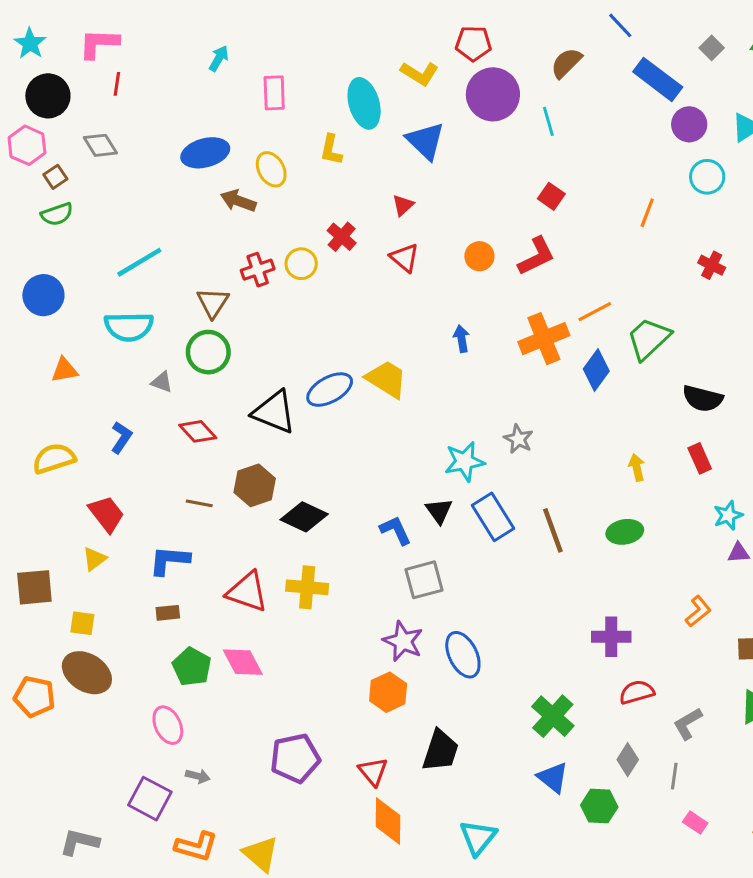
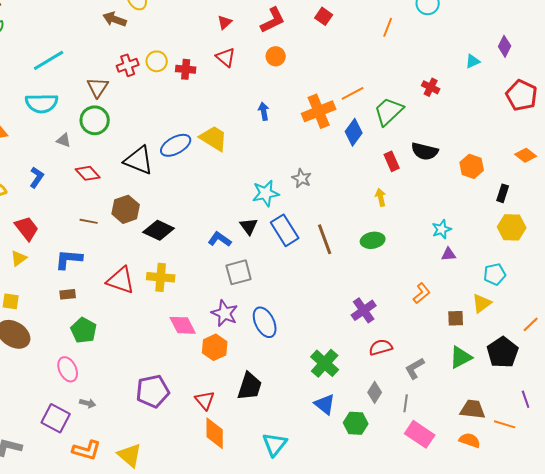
red cross: (342, 237) -> (186, 69), moved, turned -36
red L-shape: (536, 256) -> (273, 20), moved
red cross: (712, 265) -> (431, 87), moved
red rectangle: (700, 458) -> (392, 161), moved
blue L-shape: (396, 530) -> (220, 239), turned -30
purple cross: (611, 637) -> (364, 310), turned -35
pink diamond: (243, 662) -> (183, 325), moved
pink rectangle: (695, 823) -> (420, 434), size x1.8

